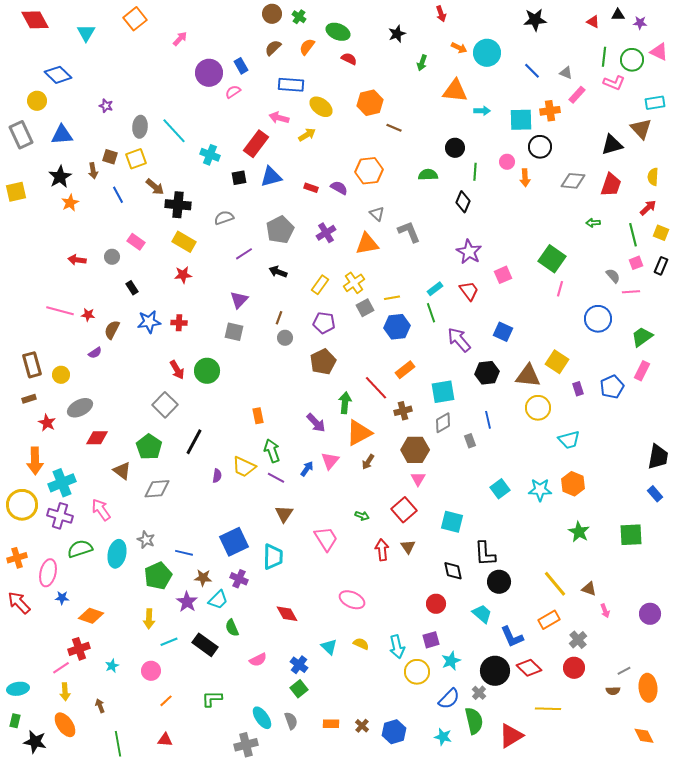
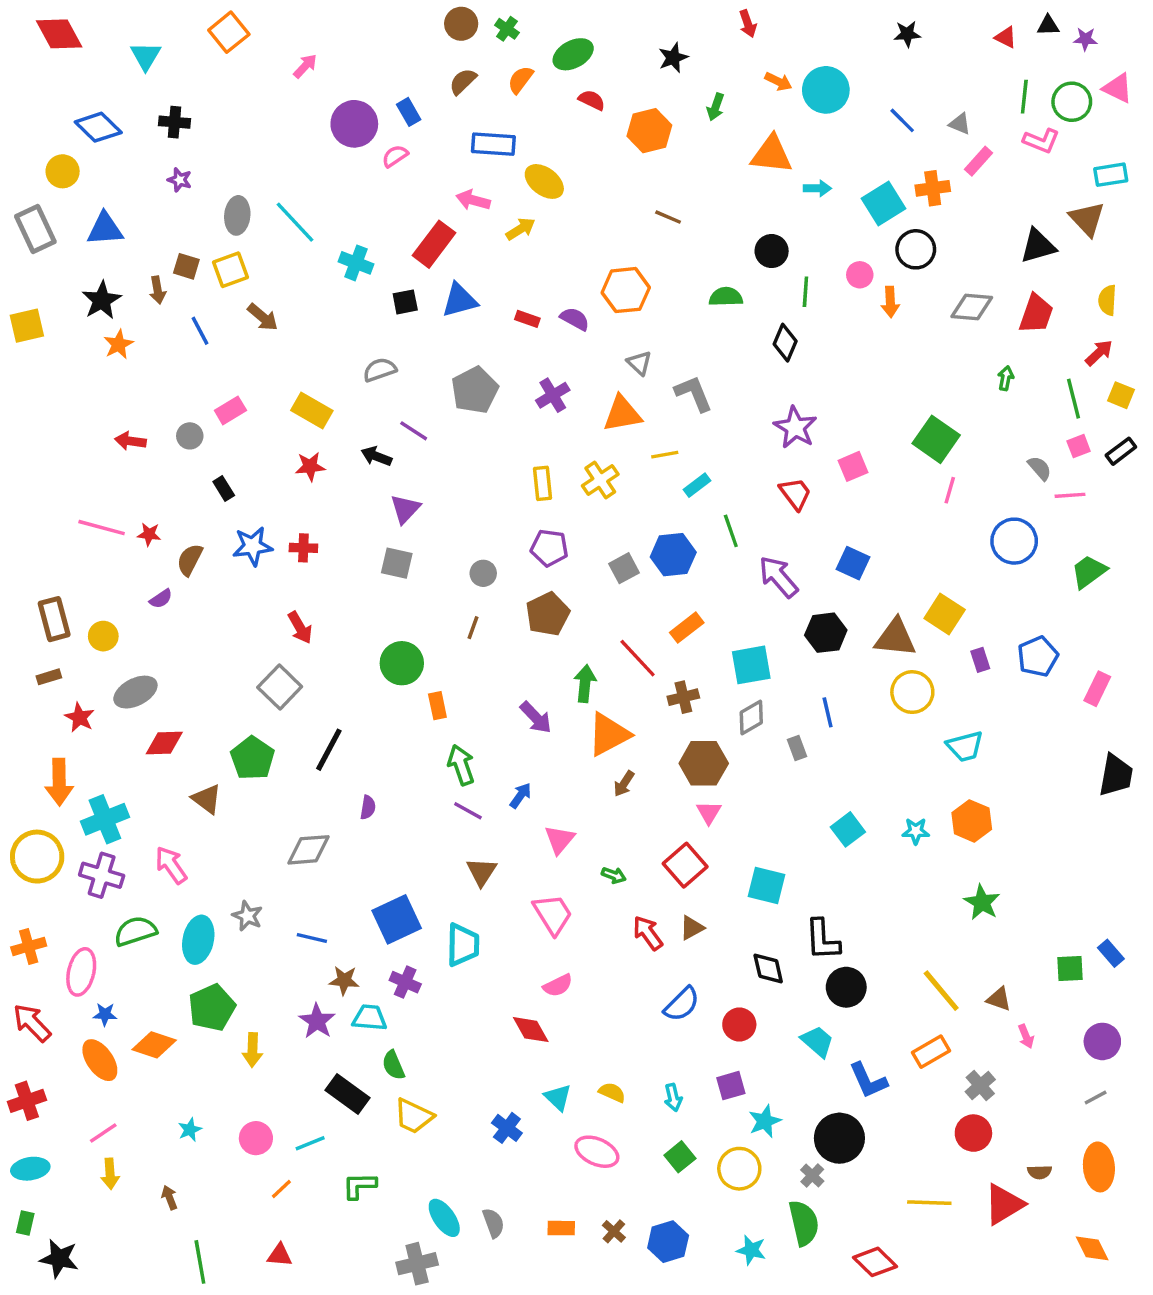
black star: (535, 20) -> (907, 34), size x0.7
green ellipse: (338, 32) -> (573, 54), turned -50
orange hexagon: (370, 103) -> (649, 131), moved
cyan square: (521, 120) -> (884, 204), turned -30
black cross: (178, 205) -> (175, 122), moved, size x0.7
green arrow: (593, 223) -> (1006, 378), turned 104
pink rectangle: (136, 242) -> (230, 410), turned -66
purple line: (244, 254) -> (414, 431), turned 66
black rectangle: (661, 266) -> (1121, 451), turned 30
black arrow: (278, 272) -> (376, 456), moved
yellow rectangle: (320, 285) -> (543, 483), turned -42
cyan rectangle: (435, 289) -> (697, 485), moved
yellow line: (392, 298) -> (665, 455), moved
gray square: (365, 308) -> (624, 568), moved
brown line: (279, 318) -> (473, 628), moved
green circle: (207, 371) -> (402, 663), moved
pink rectangle: (642, 371) -> (1097, 689), moved
pink triangle: (330, 461) -> (560, 840), moved
yellow trapezoid: (244, 467) -> (414, 1116), moved
gray diamond: (157, 489) -> (309, 850), moved
cyan star: (540, 490) -> (916, 831), size x0.7
blue rectangle: (655, 494) -> (1111, 953), moved
green square: (631, 535) -> (1070, 969), moved, size x0.7
brown triangle: (408, 547) -> (692, 928), turned 35
red arrow: (382, 550) -> (648, 933), turned -30
green pentagon: (158, 576) -> (212, 1008), moved
cyan trapezoid: (218, 600) -> (370, 1018), turned -130
pink ellipse: (352, 600) -> (597, 1152), moved
red diamond: (287, 614) -> (531, 1030), moved
cyan line: (169, 642) -> (310, 1143), moved
cyan arrow: (397, 647) -> (673, 1097), size x0.7
red cross: (79, 649) -> (27, 1101), moved
pink semicircle: (258, 660) -> (558, 985), moved
red diamond: (529, 668) -> (875, 1262), moved
gray line: (624, 671) -> (1096, 1097), moved
yellow circle: (417, 672) -> (739, 1169), moved
green square: (299, 689) -> (680, 1157), moved
blue semicircle: (449, 699) -> (682, 1004), moved
orange ellipse: (65, 725) -> (100, 1060), moved
red triangle: (511, 736) -> (1004, 1204), moved

